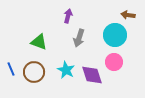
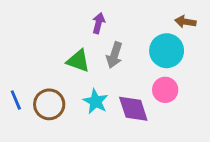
green triangle: (39, 42) -> (78, 61), moved

